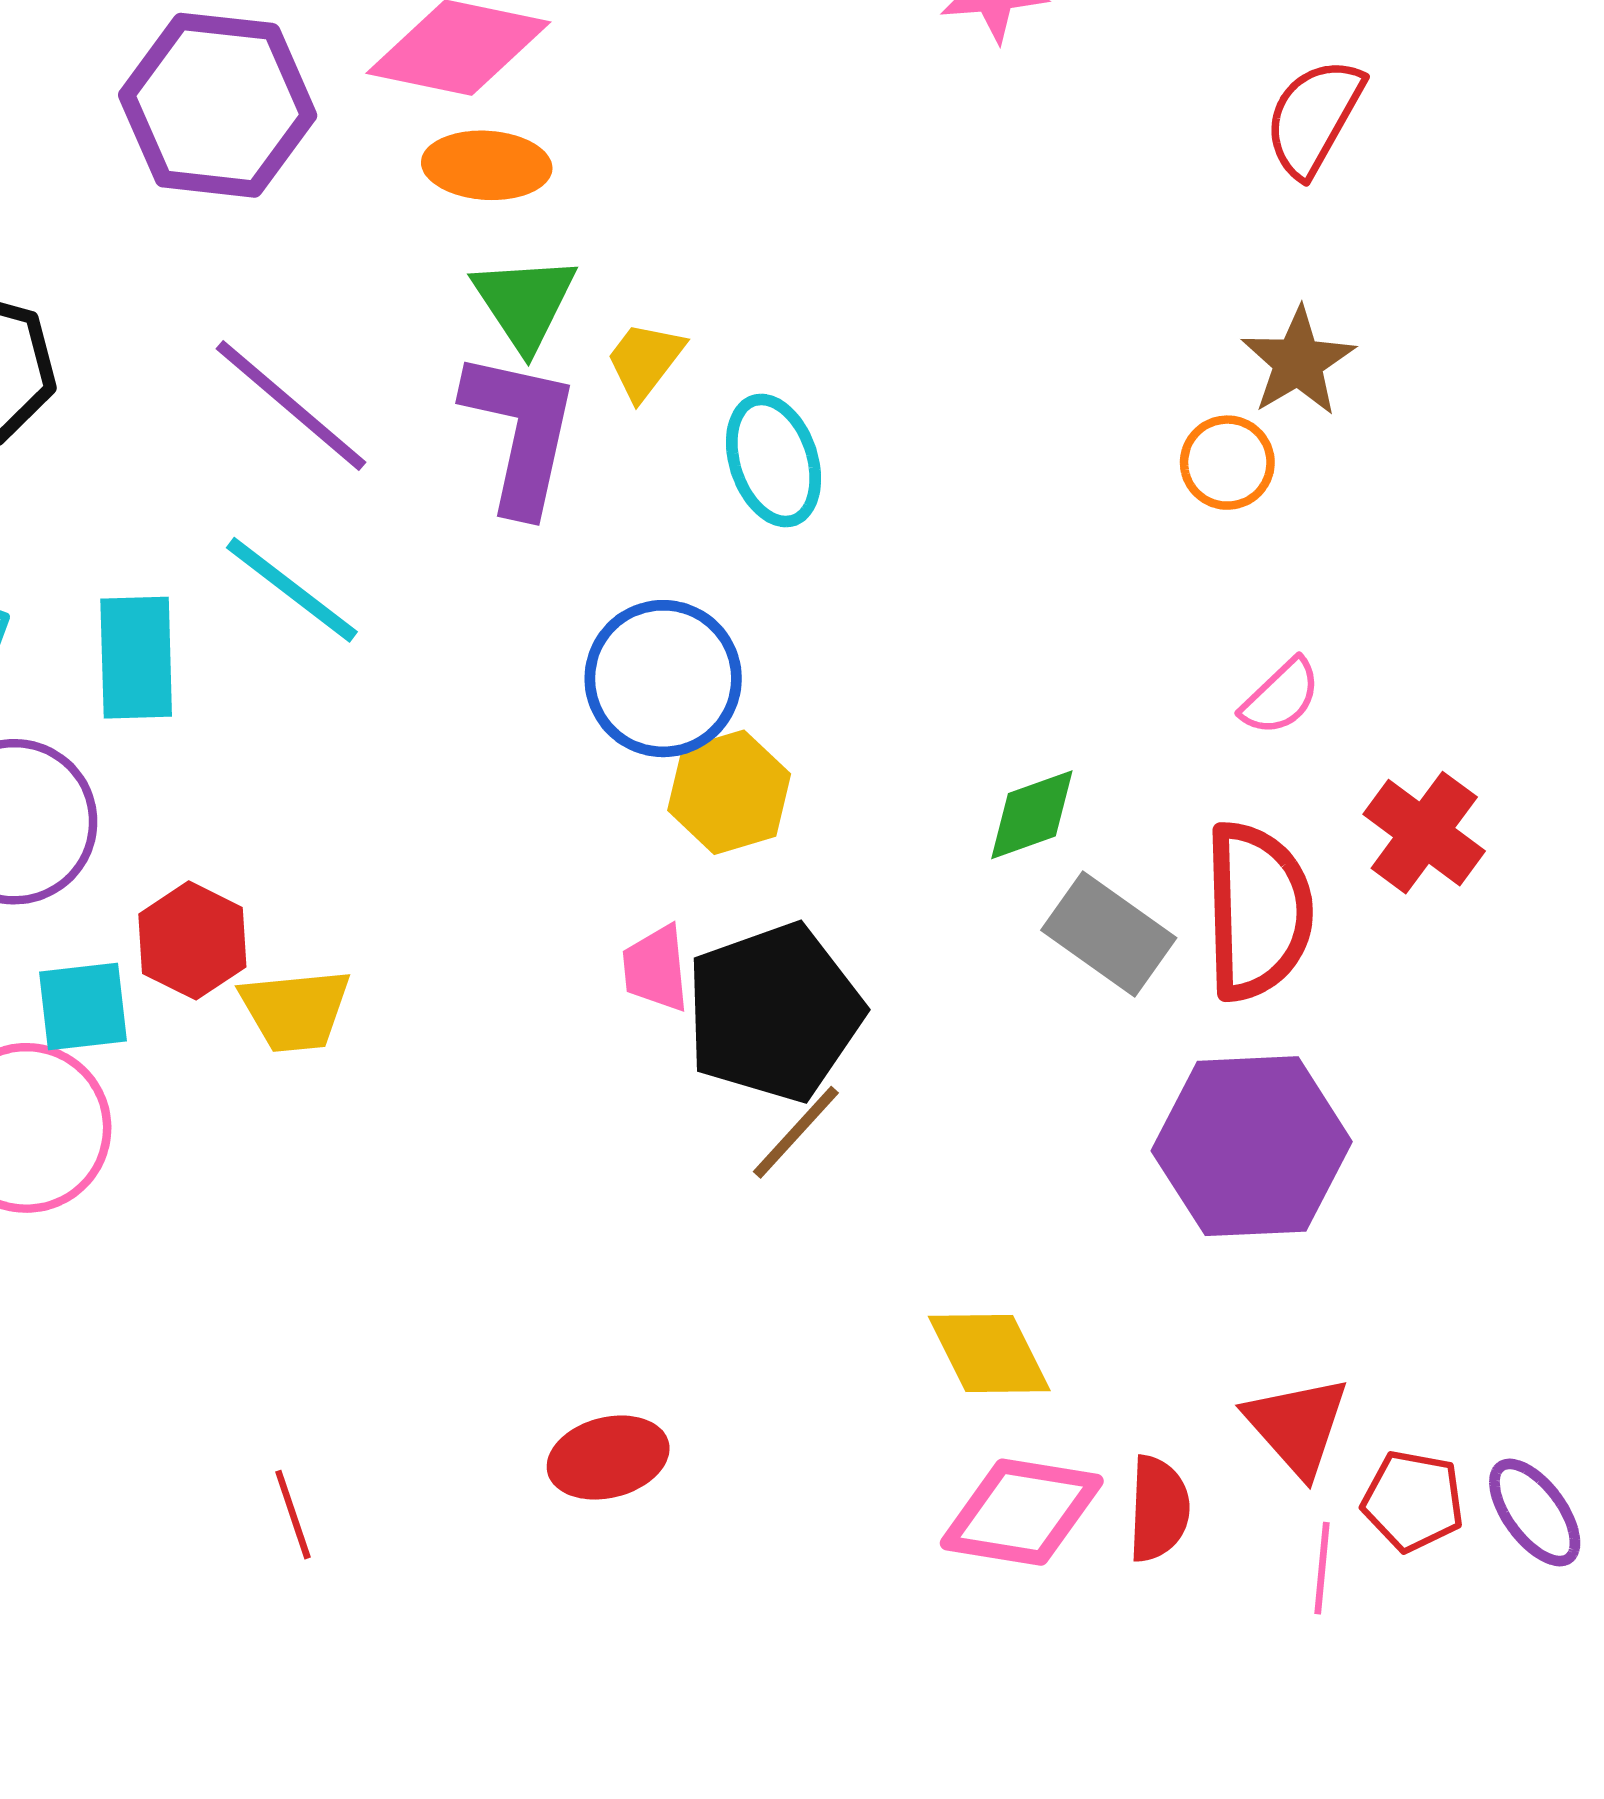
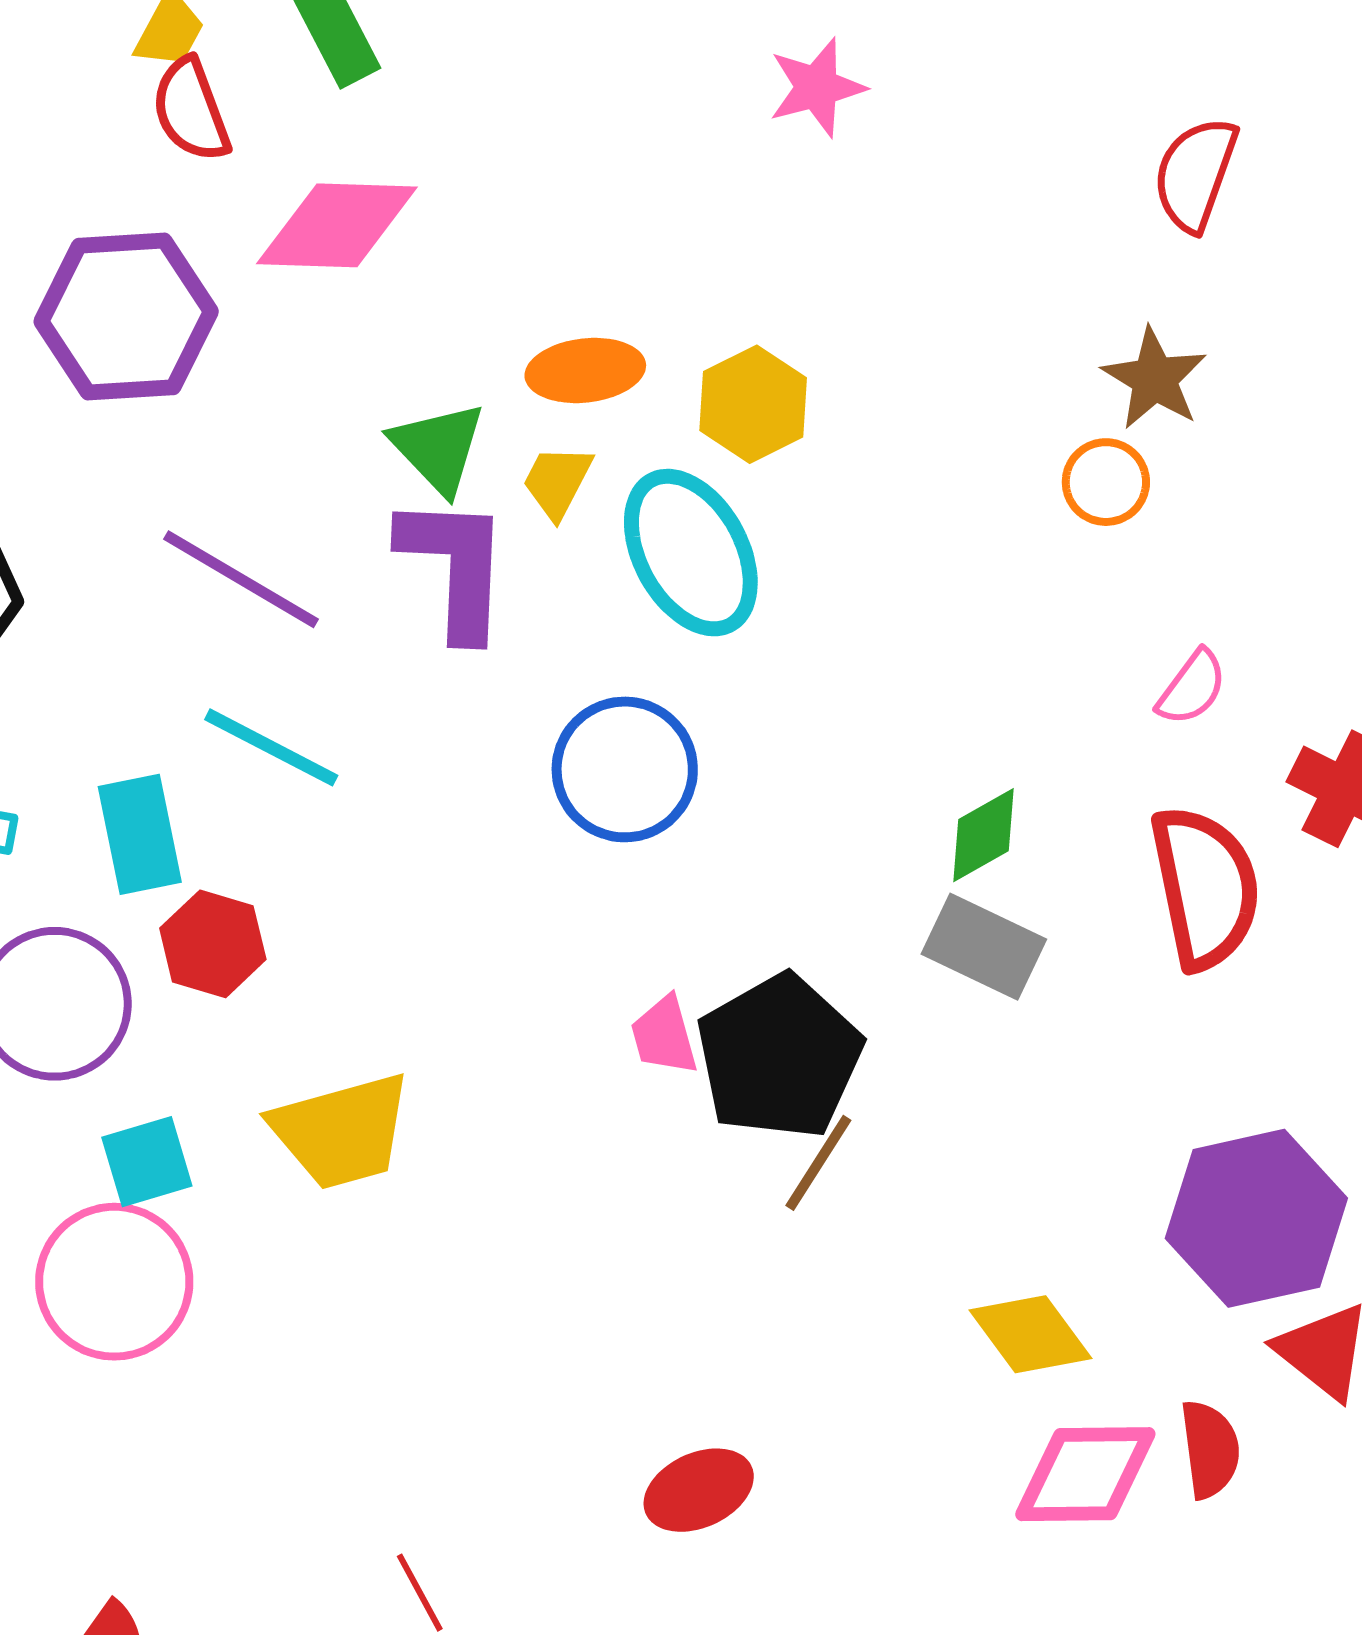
red semicircle: (1314, 117) -> (1195, 174), moved
orange ellipse: (487, 165) -> (585, 370), moved
cyan ellipse: (774, 461) -> (691, 553), size x1.4
yellow hexagon: (729, 792) -> (753, 404), moved
gray rectangle: (1109, 934) -> (984, 947), moved
red hexagon: (192, 940) -> (213, 944), moved
yellow trapezoid: (295, 1010) -> (342, 1131), size x1.4
purple hexagon: (1252, 1146) -> (1256, 1218), moved

